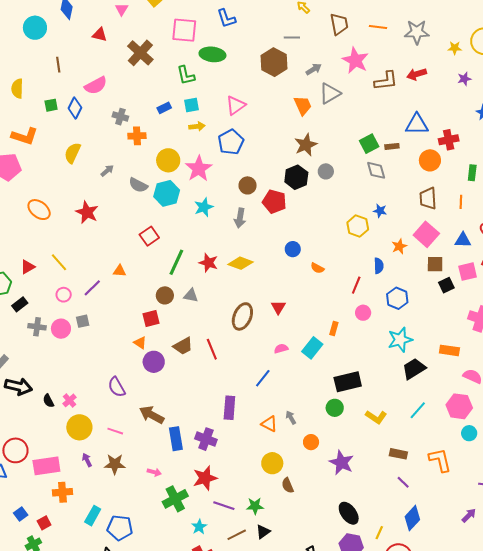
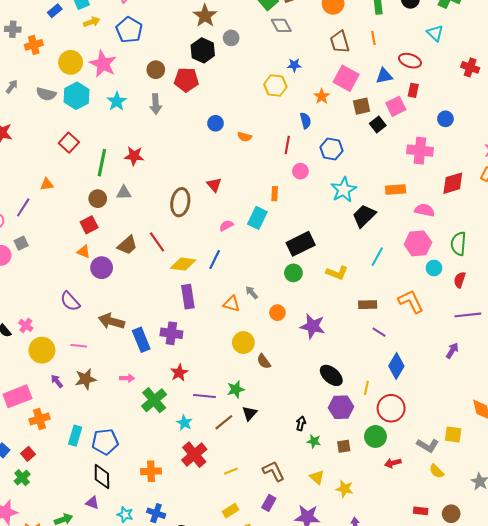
yellow diamond: (241, 263) -> (183, 264), moved
red star: (205, 478) -> (179, 373), size x0.7

